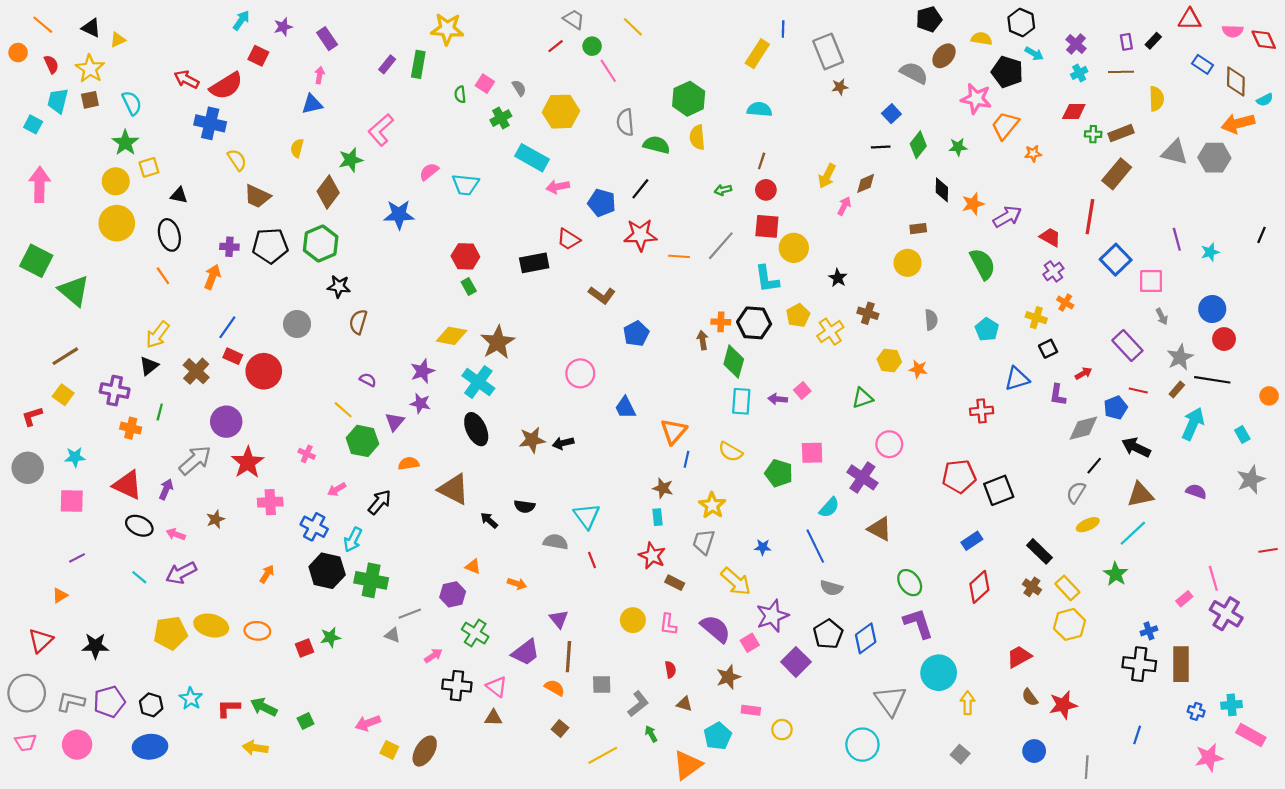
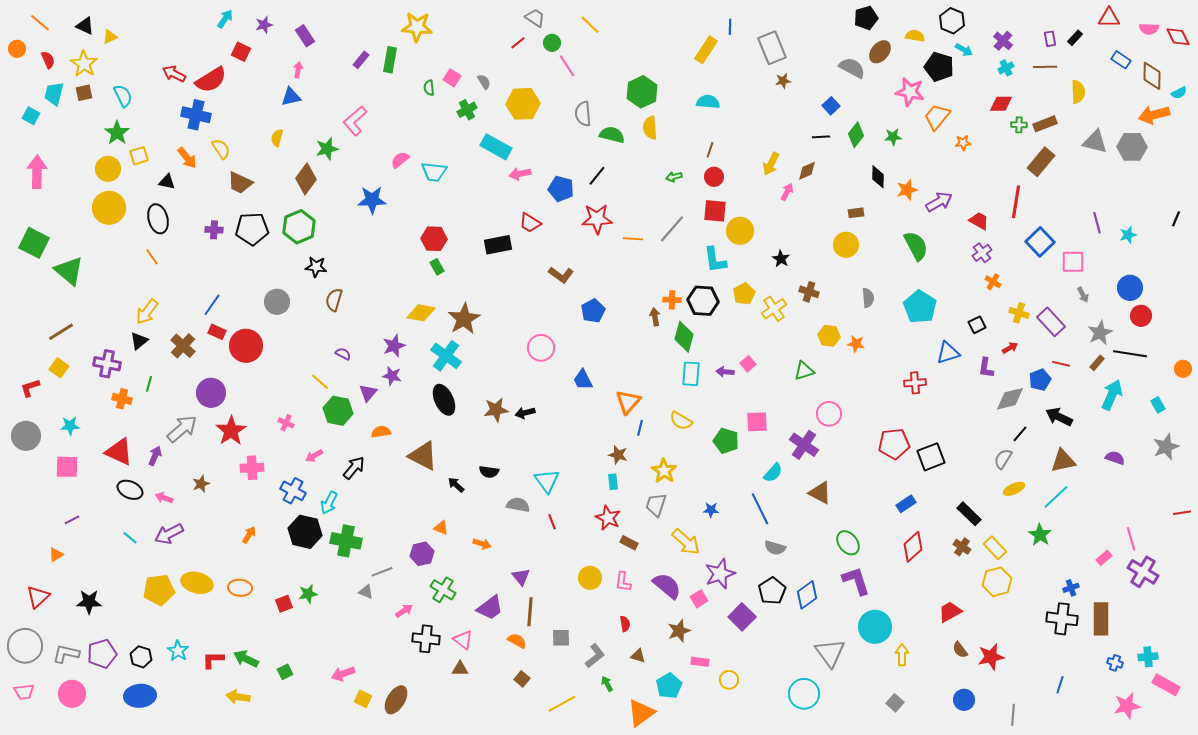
orange arrow: (212, 277) -> (187, 158), moved, turned 120
yellow cross: (1036, 318) -> (1019, 313), moved
cyan pentagon: (987, 329) -> (920, 307), size x1.5

